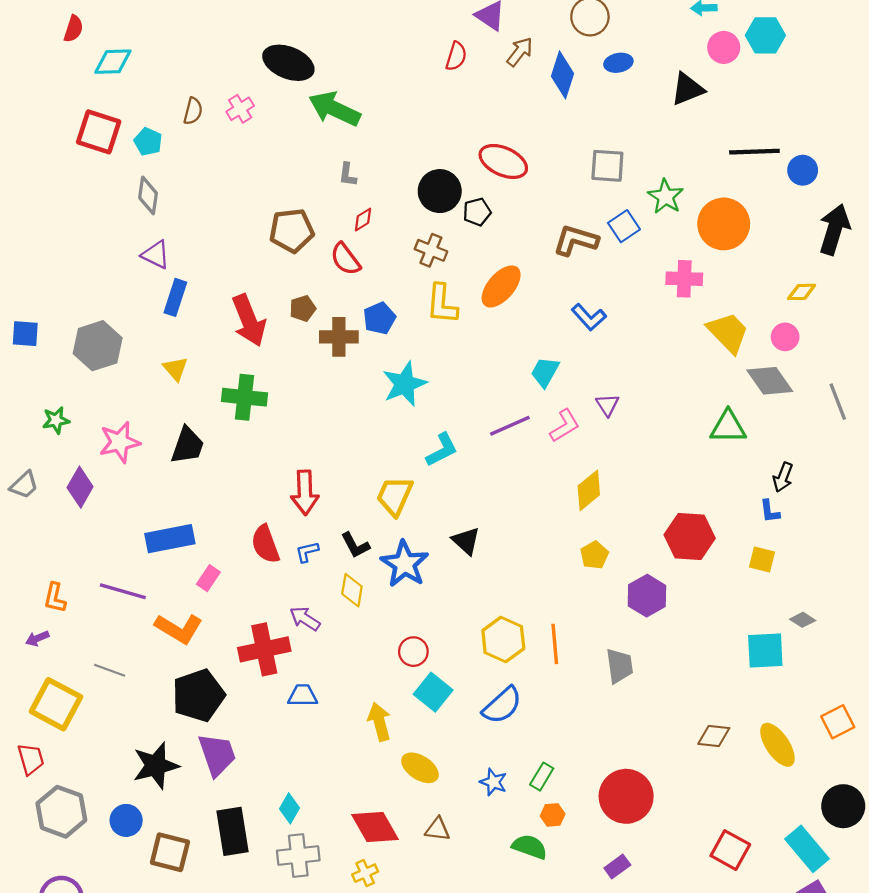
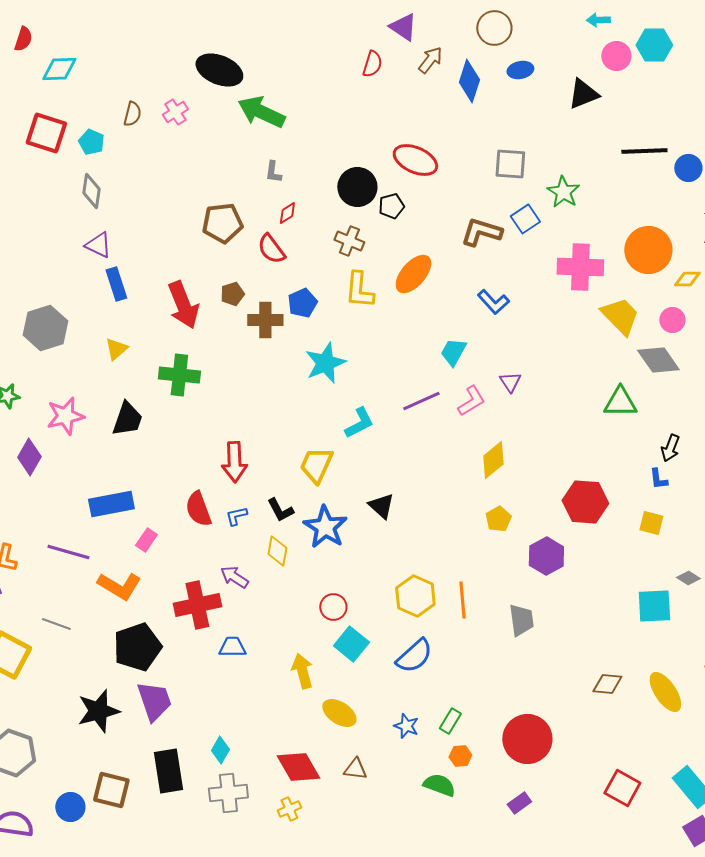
orange circle: (724, 224) -> (648, 250), moved
pink cross: (684, 279) -> (580, 267), size x1.4
blue rectangle: (175, 297) -> (116, 284), turned -36
yellow triangle: (175, 369) -> (116, 349), turned 30
blue circle: (126, 820) -> (70, 807), moved

